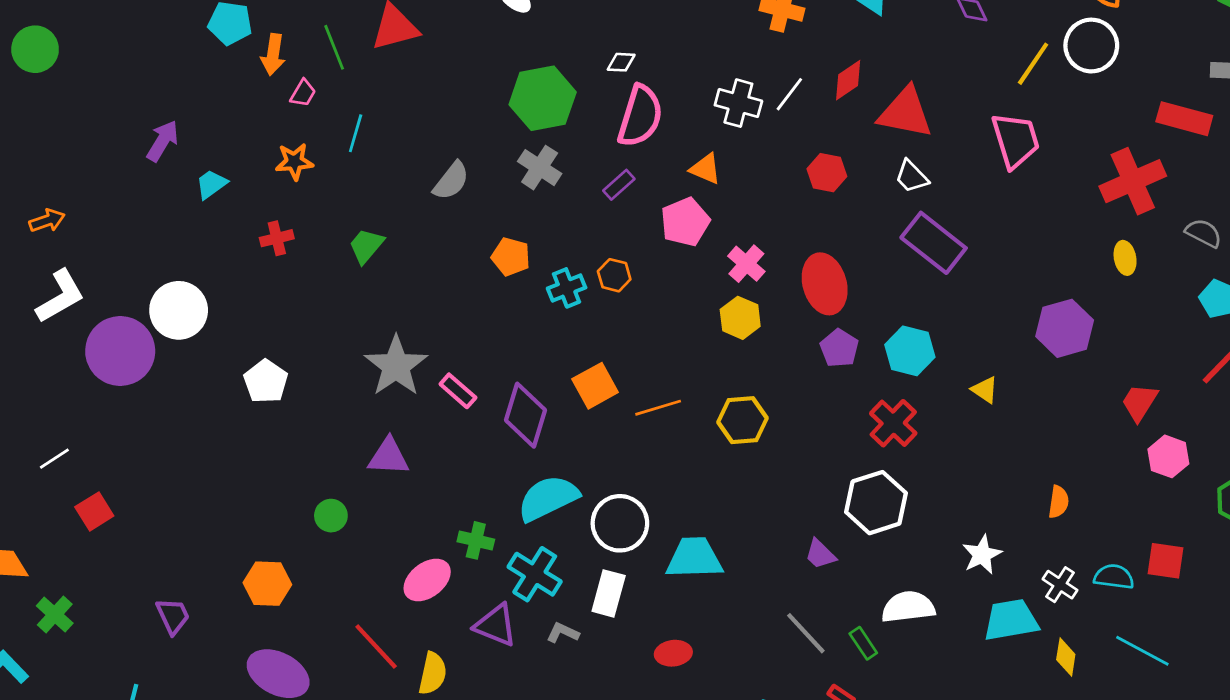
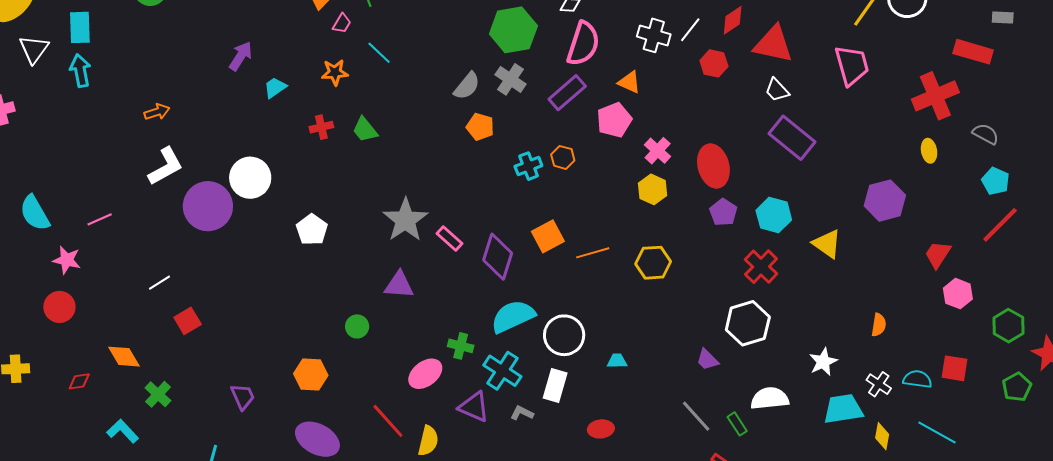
cyan line: (356, 133) -> (379, 53), turned -64
red hexagon: (827, 173) -> (714, 63), moved
gray semicircle: (451, 181) -> (467, 86), moved
purple rectangle: (619, 185) -> (567, 93), size x1.6
green trapezoid: (366, 246) -> (365, 130), moved, turned -80
orange pentagon: (511, 257) -> (480, 127), moved
yellow triangle: (985, 390) -> (827, 244), size x1.5
cyan trapezoid: (694, 558) -> (617, 361), size x0.5

